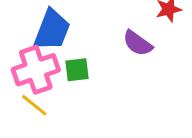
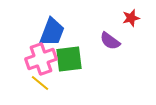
green square: (77, 70) -> (69, 59), size x1.6

